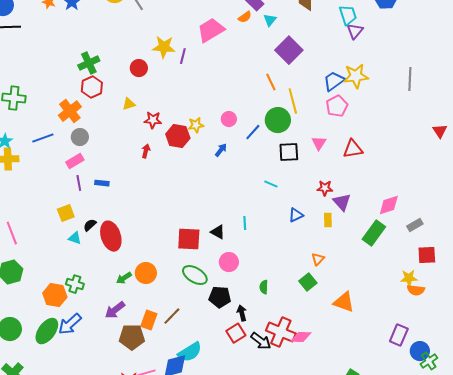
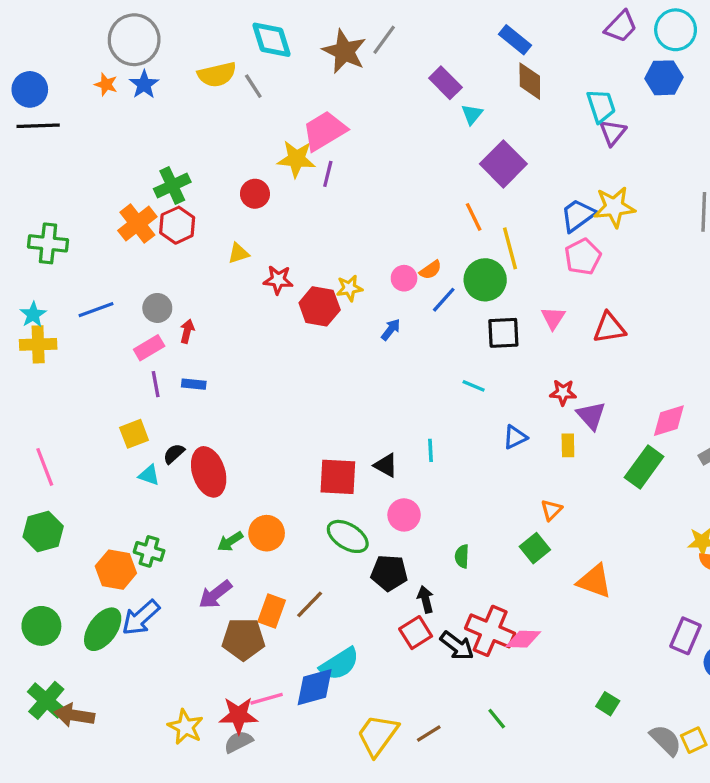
orange semicircle: (245, 17) -> (431, 270), moved
pink trapezoid: (211, 30) -> (325, 131), moved
orange cross: (70, 111) -> (137, 224), moved
red arrow: (146, 151) -> (187, 331), moved

